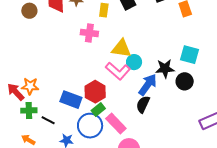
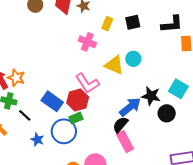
cyan circle: (134, 62) -> (133, 59), moved
pink L-shape: (118, 71) -> (87, 83), moved
pink rectangle: (116, 124) -> (125, 142), moved

